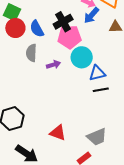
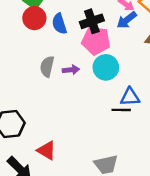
gray semicircle: (31, 53) -> (47, 67), moved
blue triangle: (97, 73) -> (130, 97), moved
red triangle: (58, 133) -> (47, 150), moved

